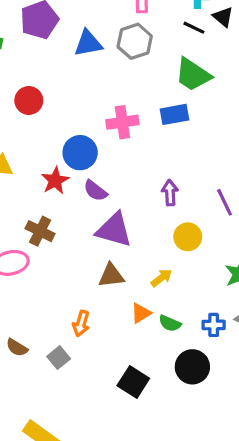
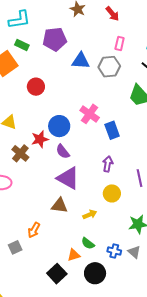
blue rectangle: (174, 114) -> (112, 130), moved, turned 66
pink cross: (122, 122) -> (90, 114), turned 30
brown cross: (40, 231) -> (20, 153), moved
orange triangle: (141, 313) -> (74, 255), moved

